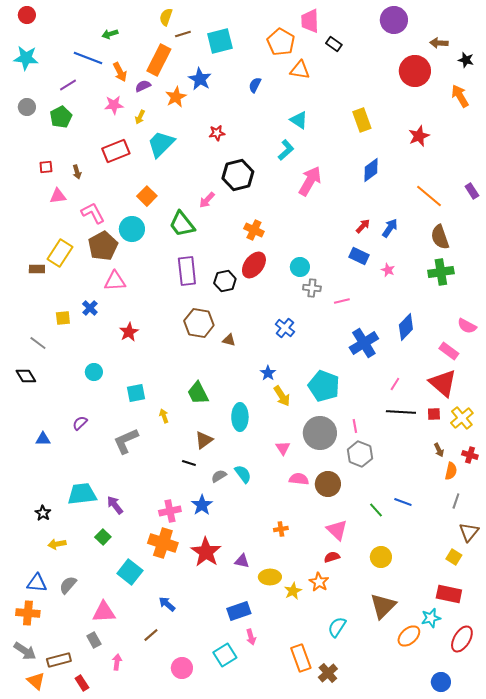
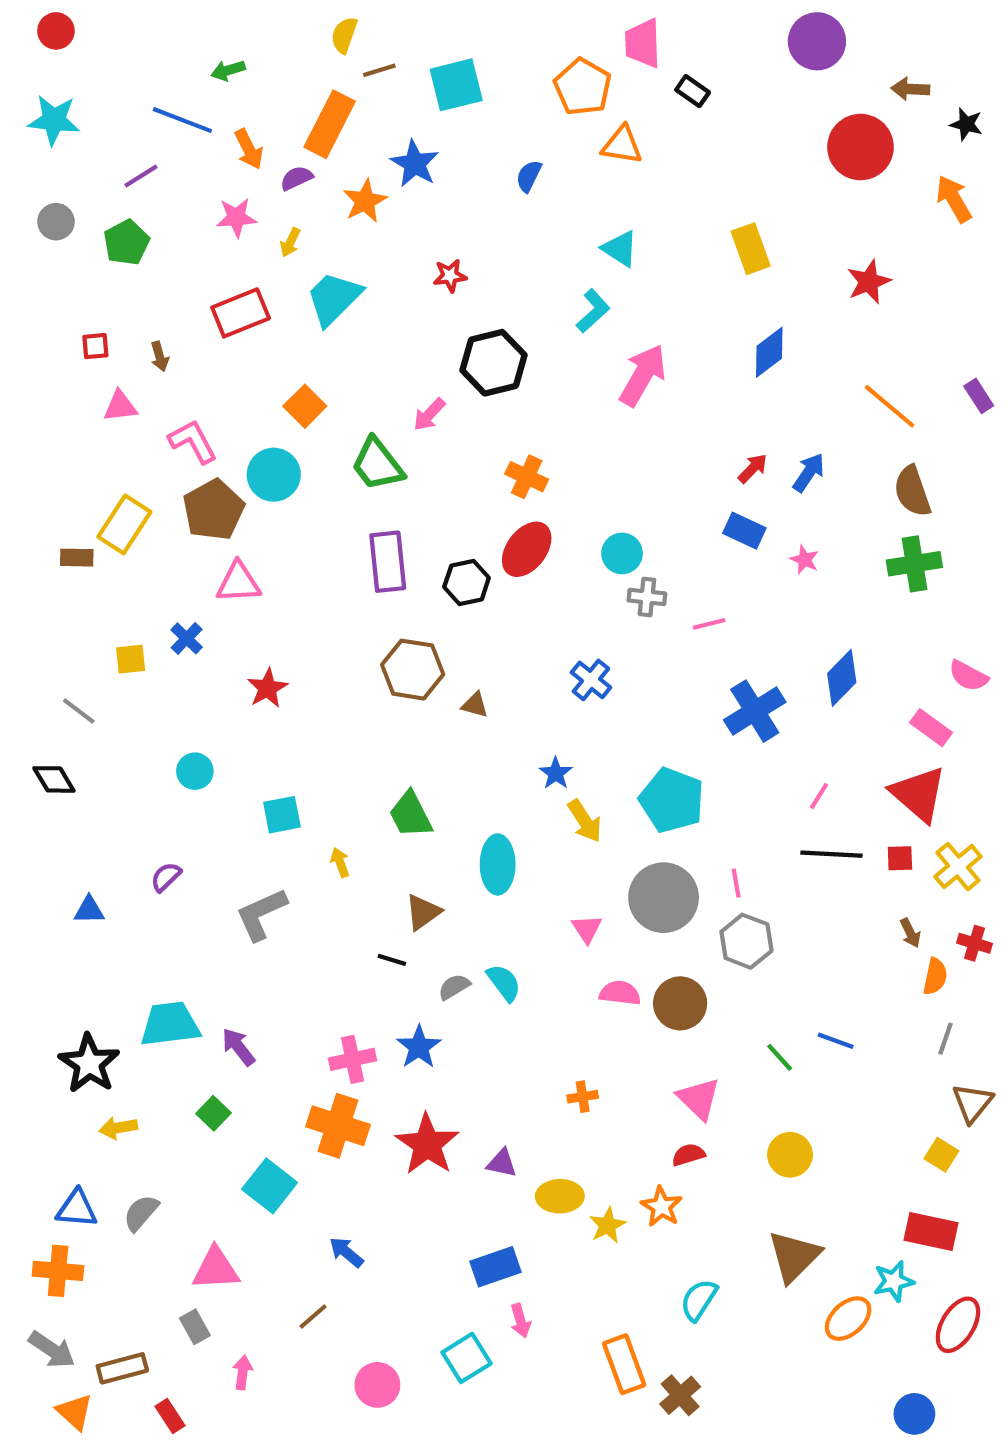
black star: (43, 513) -> (89, 1064), size x1.8

